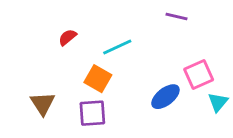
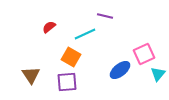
purple line: (177, 17) -> (105, 16), moved

